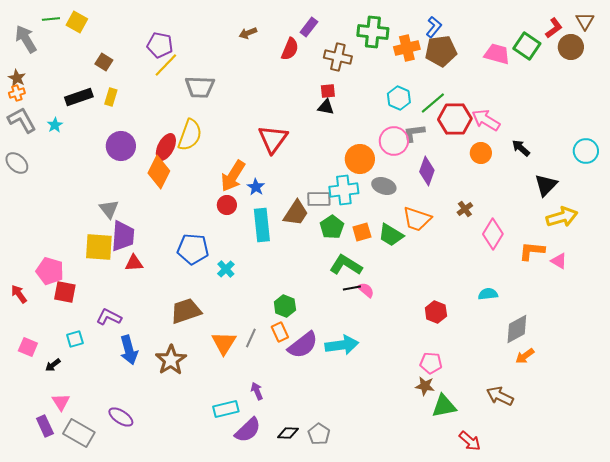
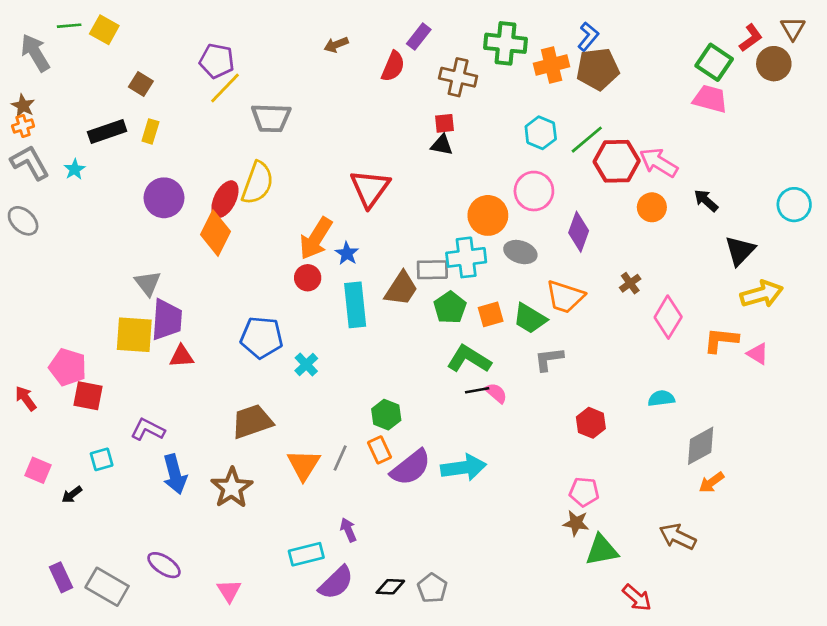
pink trapezoid: (497, 54) -> (710, 99), moved
gray L-shape: (414, 133) -> (549, 359), moved
pink triangle: (61, 402) -> (229, 591), moved

